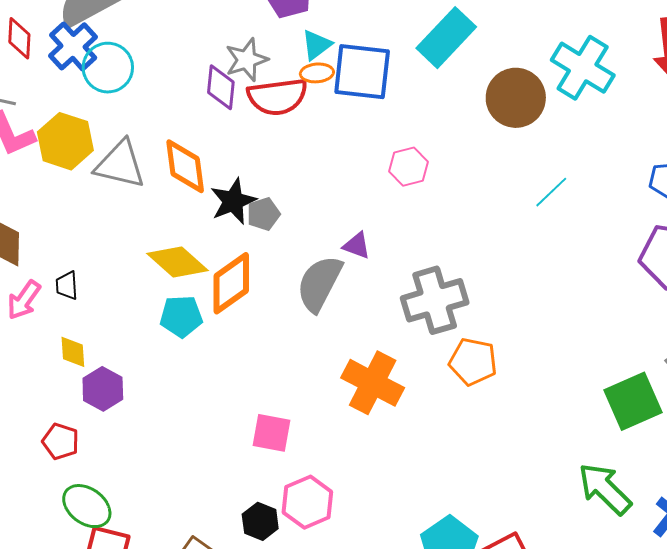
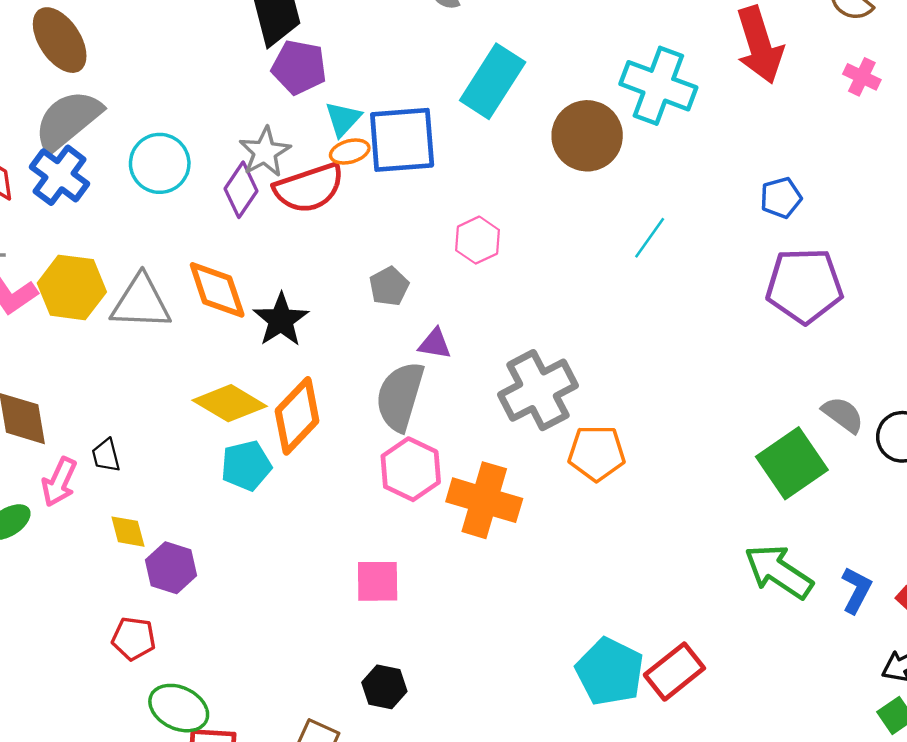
cyan circle: (108, 68) -> (160, 163), moved
purple diamond: (221, 87) -> (241, 190), turned 39
gray pentagon: (263, 214) -> (389, 286), moved
pink hexagon: (307, 502) -> (411, 469), moved

